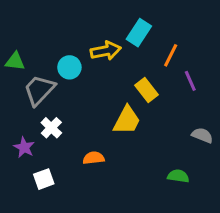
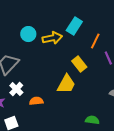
cyan circle: (69, 67) -> (28, 34), moved
orange semicircle: (94, 158) -> (36, 101), moved
green semicircle: (178, 176) -> (92, 120), moved

